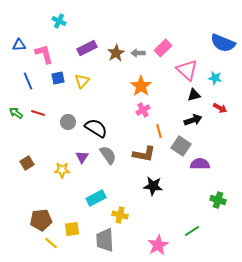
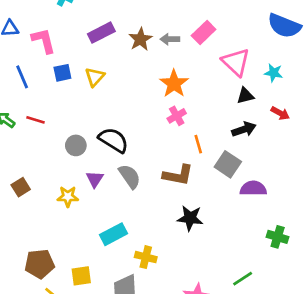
gray circle: (68, 122) -> (76, 145), moved

